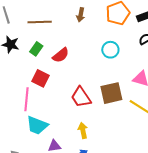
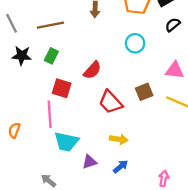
red semicircle: (61, 55) -> (92, 70), moved
brown square: (111, 93) -> (144, 92), size x0.7
yellow arrow: (83, 131) -> (119, 139), turned 119

